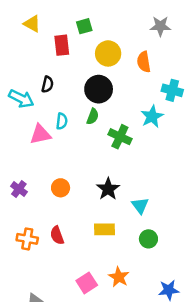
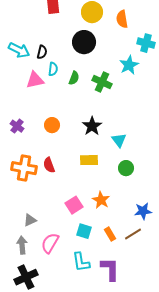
black semicircle: (47, 84) -> (42, 52), moved
green semicircle: (93, 116) -> (74, 78), moved
orange cross: (27, 239) -> (24, 168), size x1.4

